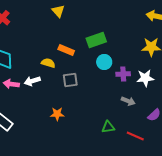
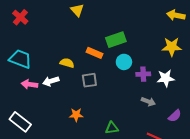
orange rectangle: (66, 50) -> (94, 53), moved
green triangle: (108, 127) -> (112, 128), moved

